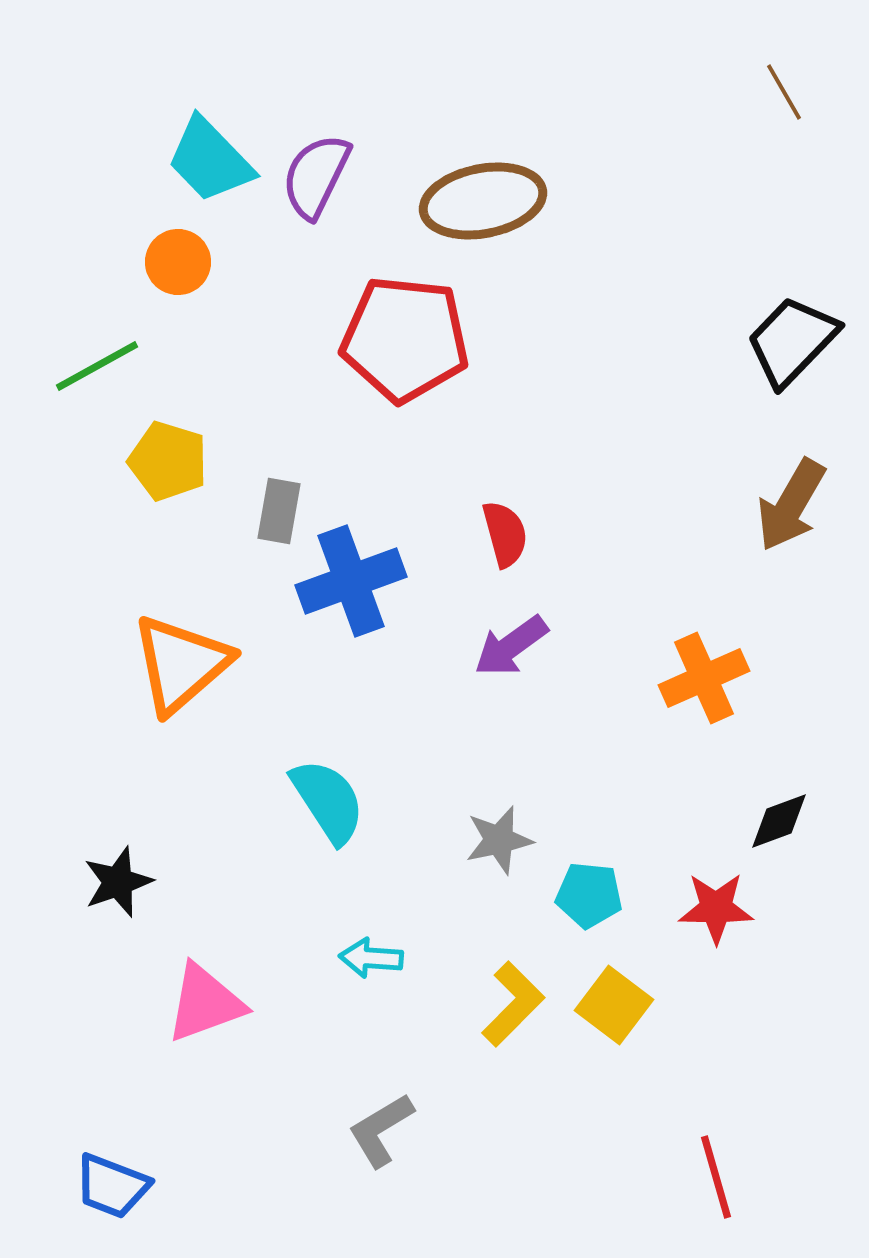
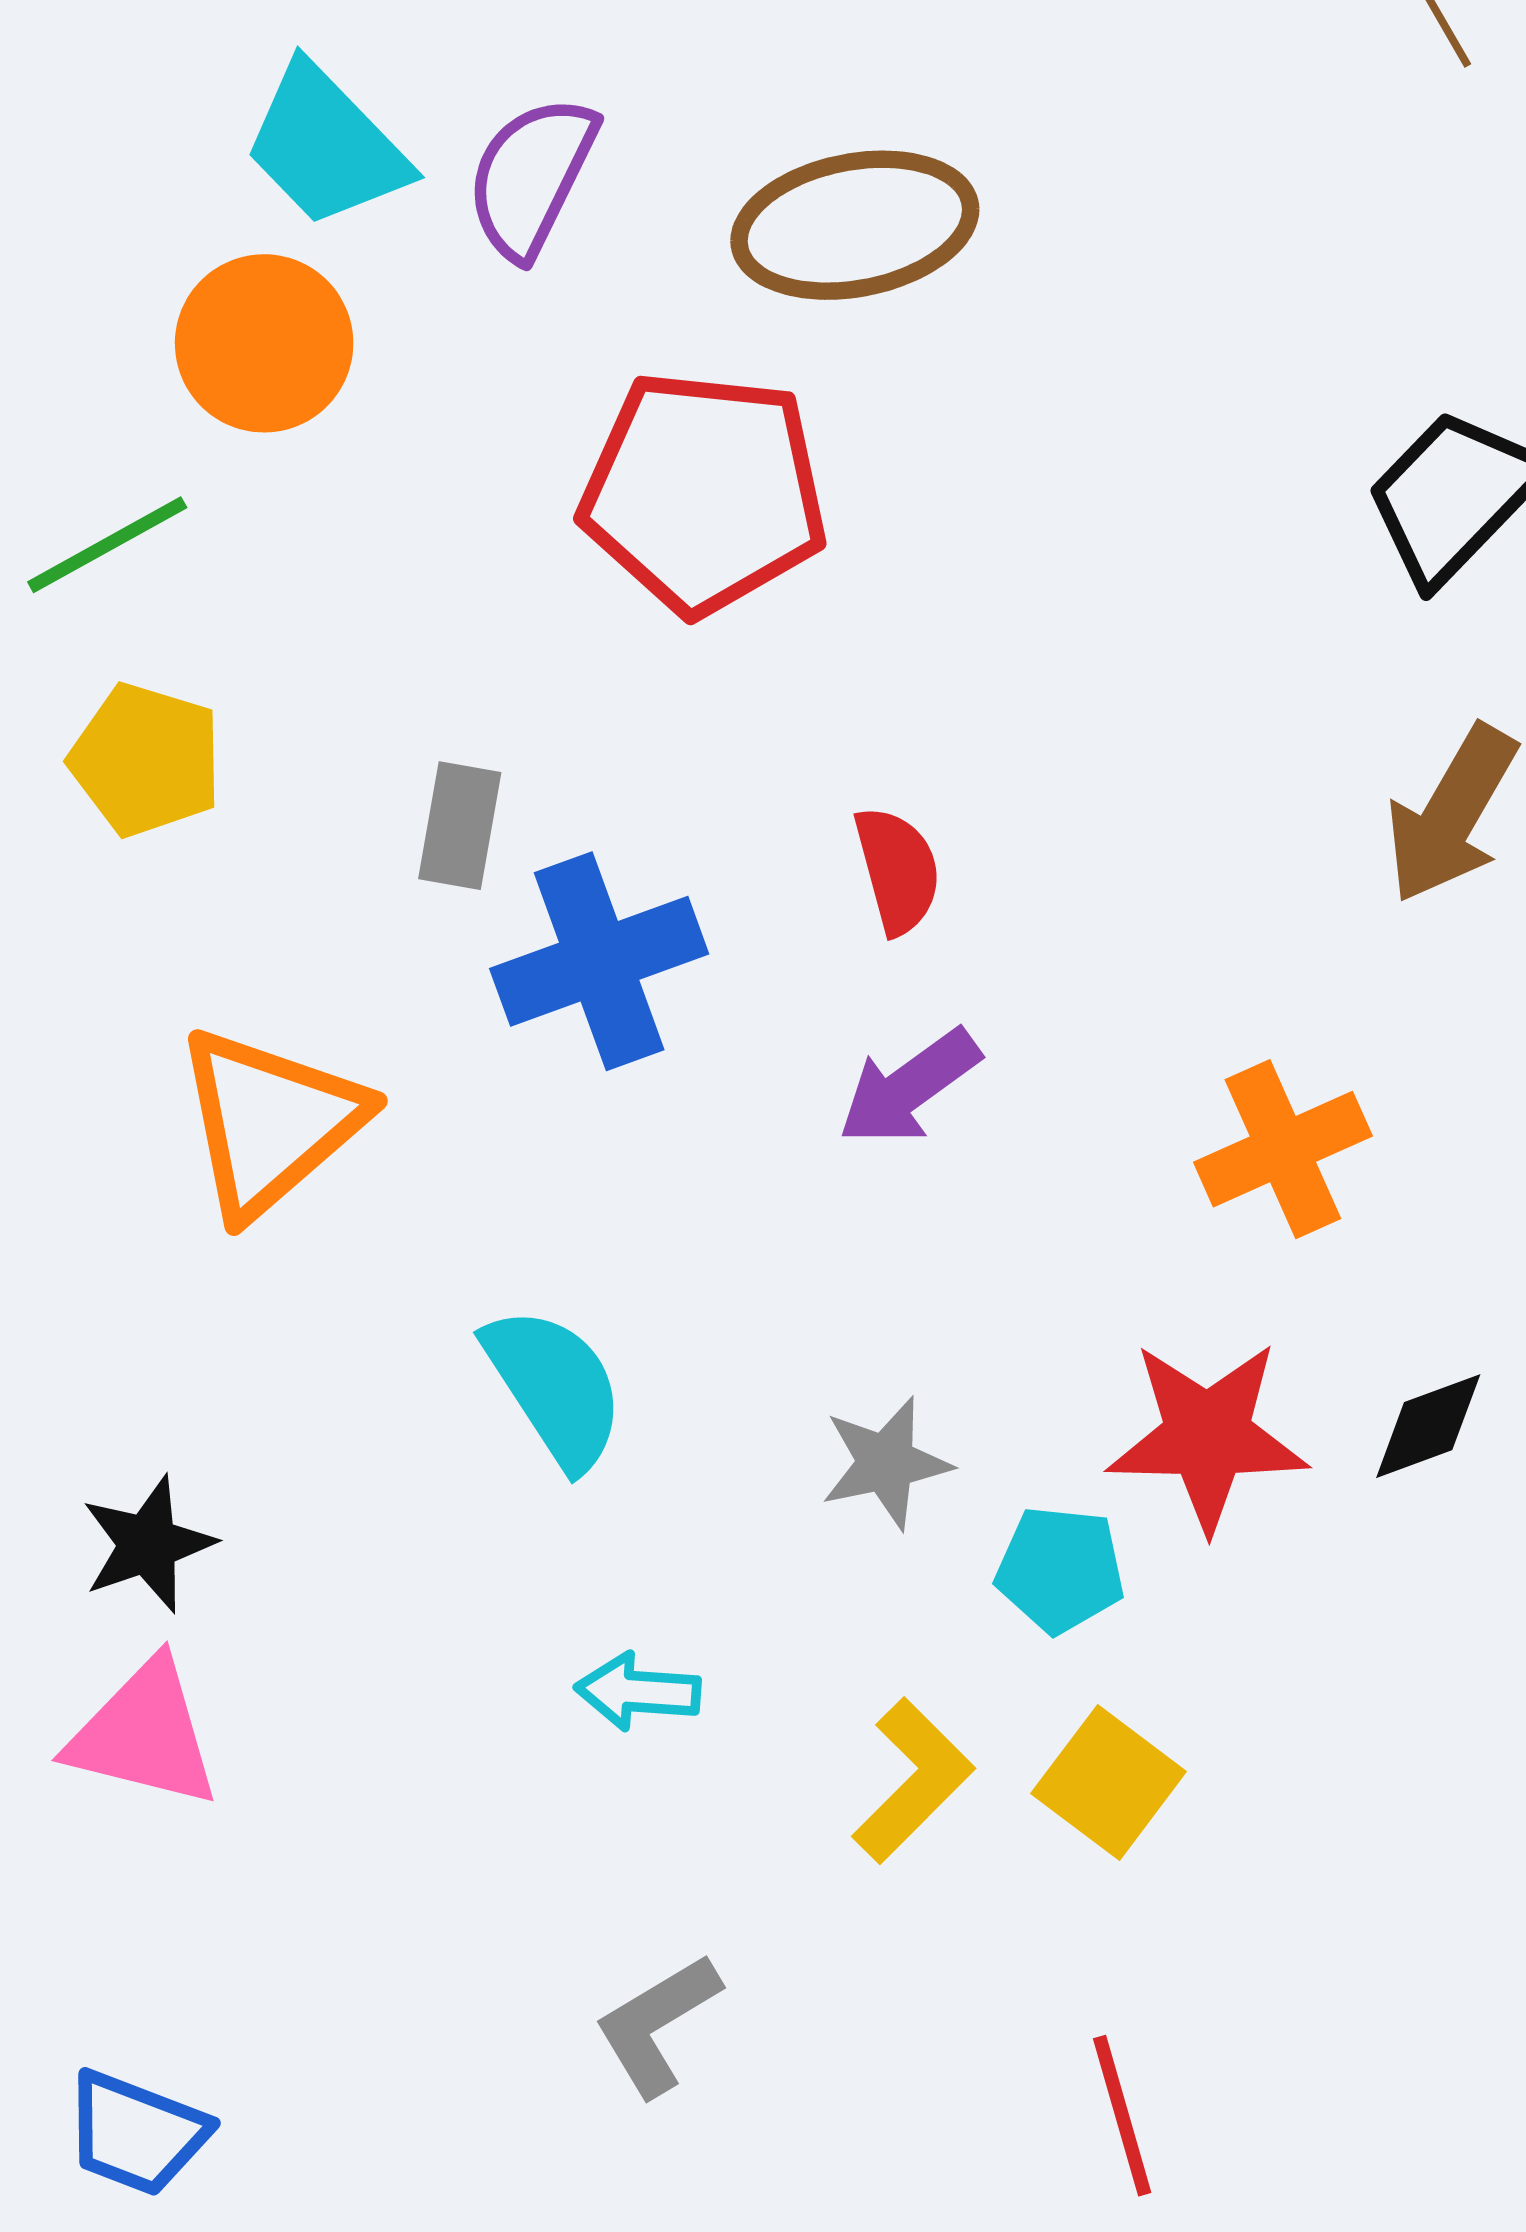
orange circle: (178, 262) -> (264, 343), size x1.4
yellow pentagon: (168, 461) -> (146, 760), moved
red star: (716, 908) -> (1207, 1436), moved, size x1.4
pink triangle: (205, 1003) -> (144, 1734), moved, turned 34
red line: (716, 1177) -> (1122, 2116), moved

